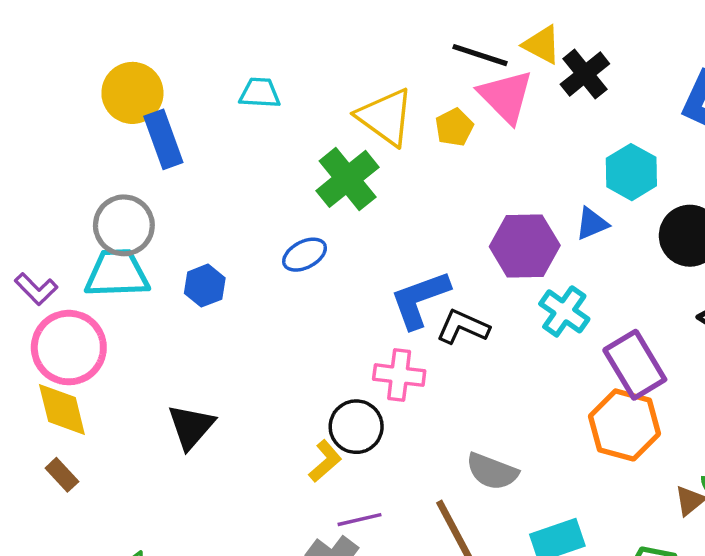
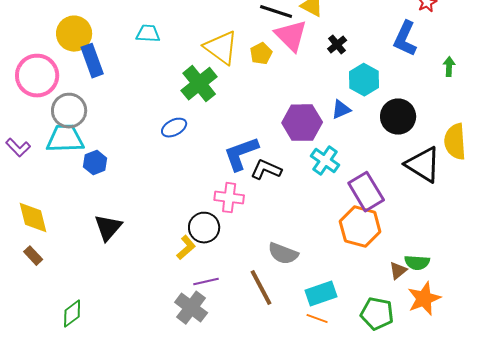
black cross: (585, 74) -> (337, 45), moved, size x0.7
blue hexagon: (205, 286) -> (95, 163), moved
pink circle: (69, 348) -> (37, 76), moved

